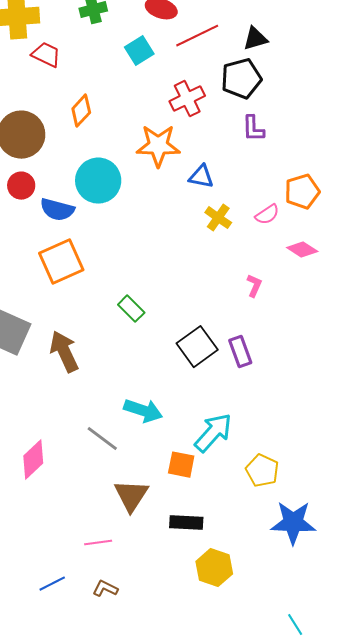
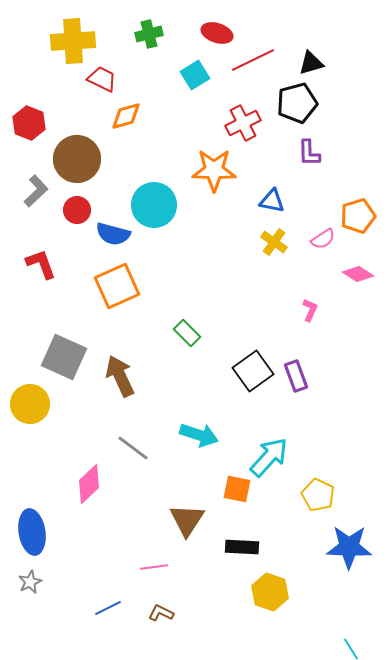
orange diamond: (81, 111) -> (126, 116), moved, turned 32
blue triangle: (201, 177) -> (272, 201), moved
gray line: (102, 439) -> (133, 448), moved

